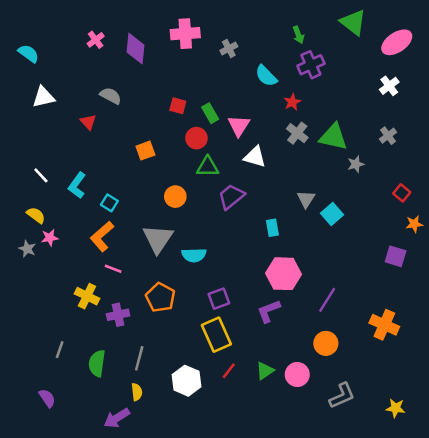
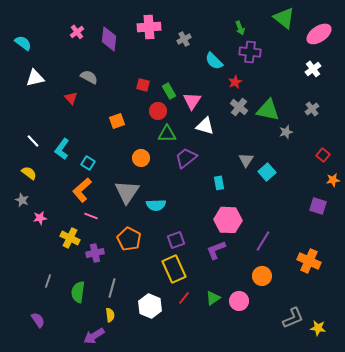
purple cross: (311, 65) -> (250, 52), turned 30
pink star: (50, 238) -> (40, 218), moved
gray L-shape: (342, 396) -> (293, 318), moved

